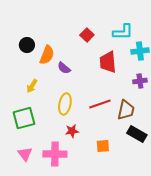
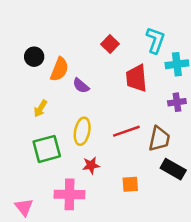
cyan L-shape: (123, 32) -> (155, 40), turned -70
green square: (24, 118) -> (47, 149), moved
pink triangle: (25, 154) -> (24, 207), moved

